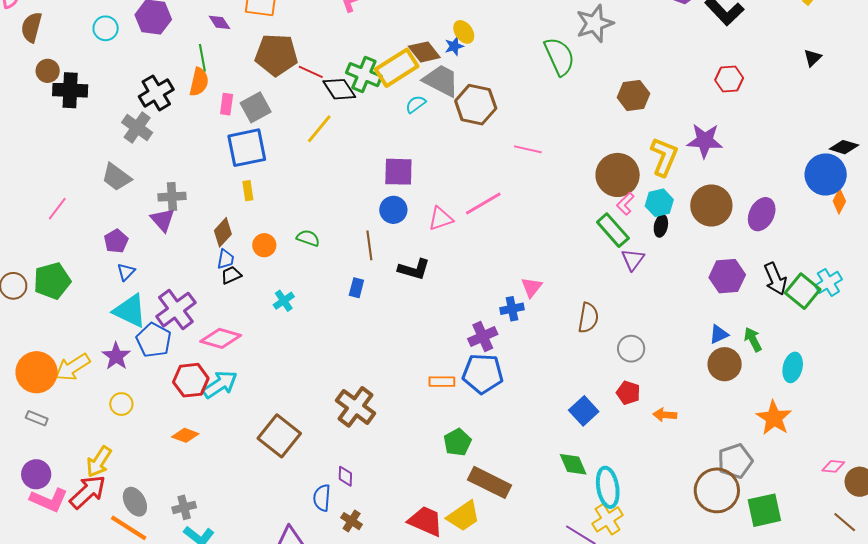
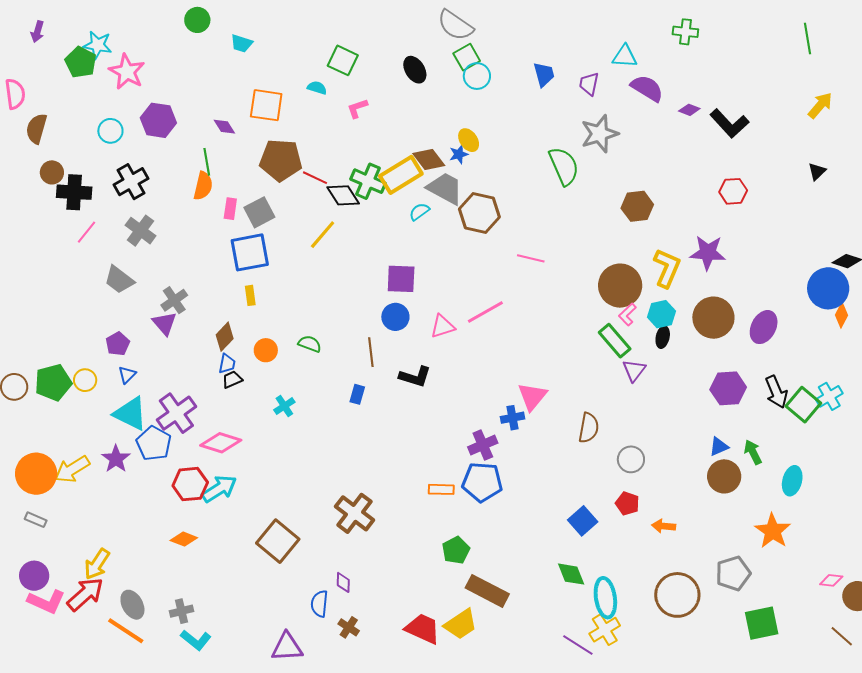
black cross: (156, 93) -> (131, 182), moved
gray cross: (172, 197) -> (174, 300), turned -32
pink line: (57, 209) -> (87, 232), moved
pink triangle: (531, 287) -> (532, 396), size x1.4
yellow circle: (121, 404) -> (85, 380), moved
brown circle: (717, 490) -> (677, 595), moved

